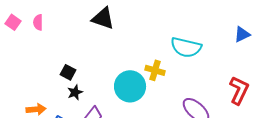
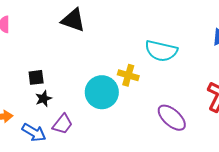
black square: (68, 72) -> (36, 77), turned -35

